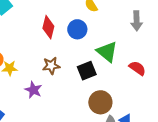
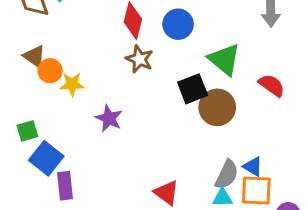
brown star: (51, 66) -> (139, 59), moved, turned 30
brown circle: (100, 102) -> (217, 107), moved

